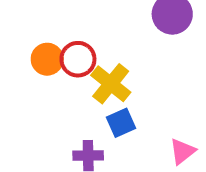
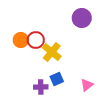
blue square: (121, 123) -> (57, 79), moved

